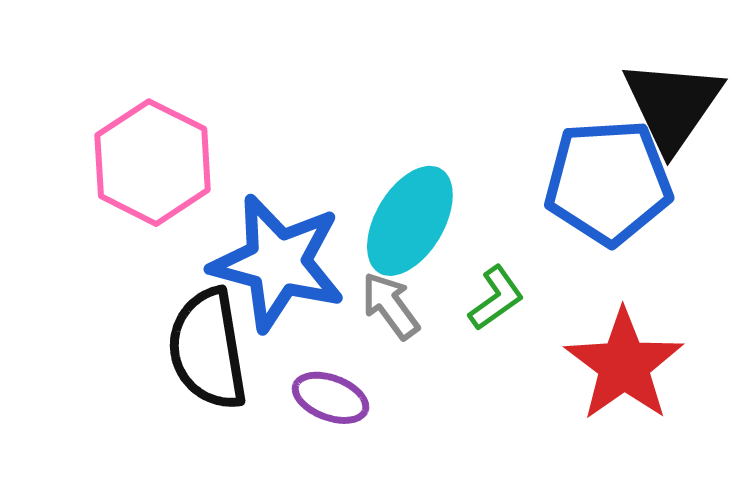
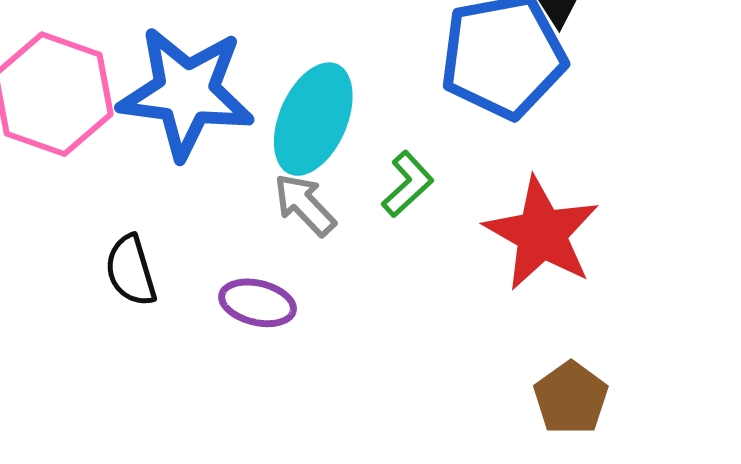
blue star: (278, 263) -> (186, 93), moved
black semicircle: (208, 349) -> (131, 271), size x0.6

